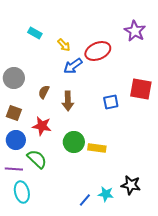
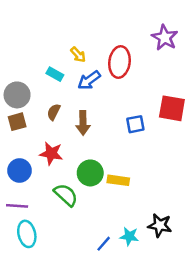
cyan rectangle: (35, 33) -> (55, 74), moved
red ellipse: (98, 51) -> (119, 62), turned -60
brown square: (14, 113) -> (17, 122), moved, turned -35
green semicircle: (37, 159) -> (66, 195), moved

